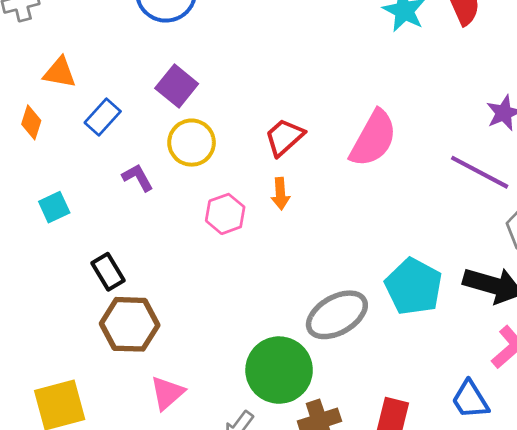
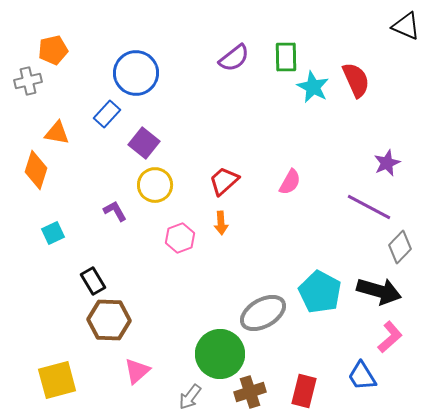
blue rectangle: (103, 117) -> (107, 114), moved
orange diamond: (31, 122) -> (36, 170), size x1.5
pink semicircle: (373, 139) -> (290, 182), size x0.6

